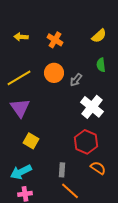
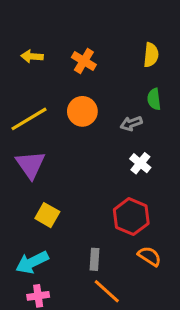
yellow semicircle: (99, 36) -> (151, 55), turned -42
gray arrow: (76, 80) -> (131, 124), moved, turned 32
white cross: (92, 107) -> (140, 163), size x0.6

